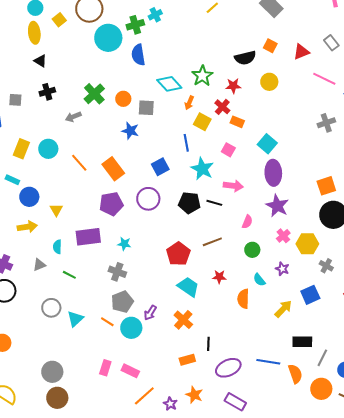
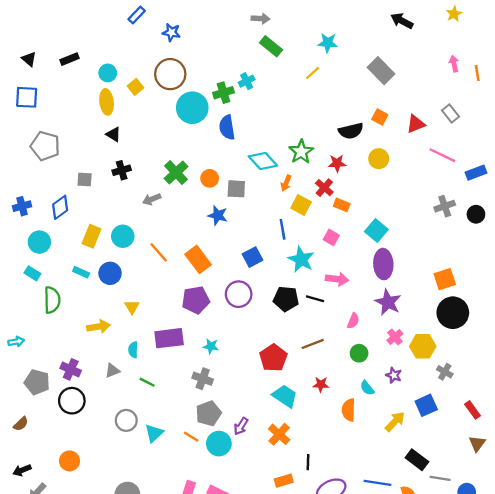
blue circle: (29, 197) -> (110, 273), moved
black rectangle: (302, 342) -> (417, 460), turned 36
gray line: (322, 358) -> (440, 478), turned 72

